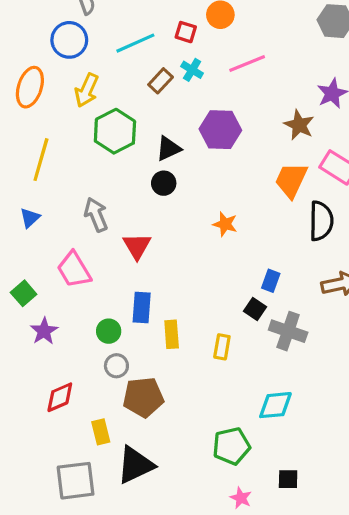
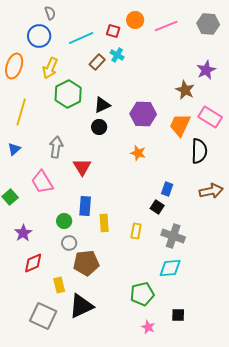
pink line: (247, 64) -> (166, 26), moved
purple hexagon: (220, 130) -> (143, 114), moved
gray arrow: (96, 215) -> (56, 147), turned 30
purple star: (44, 331) -> (23, 233), moved
gray cross: (288, 331) -> (173, 236), moved
gray square: (76, 481) -> (43, 316), turned 32

